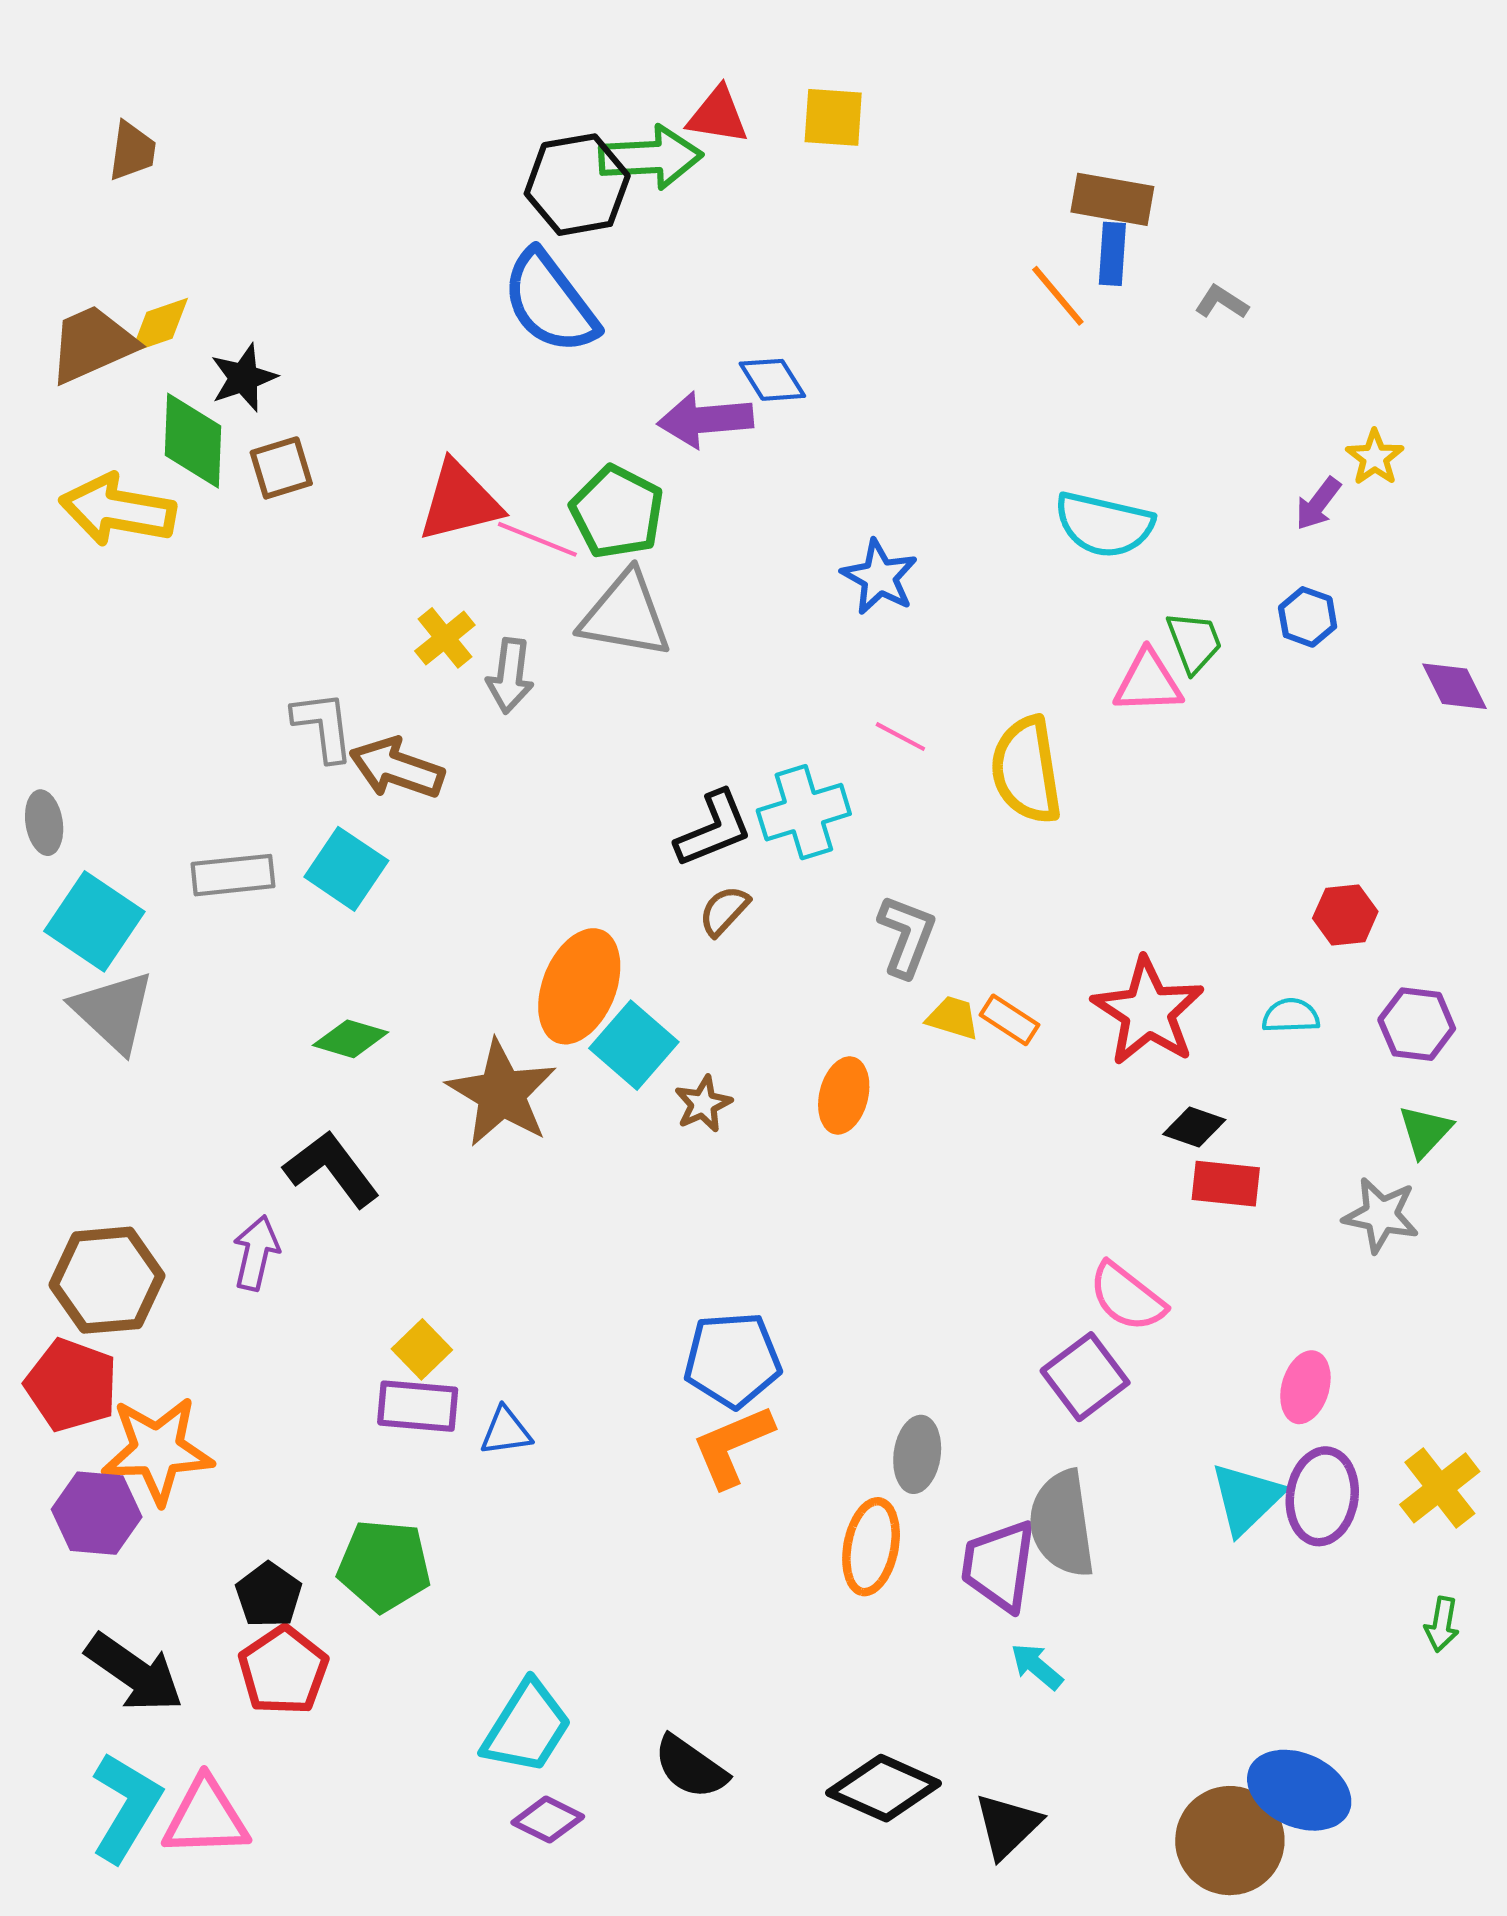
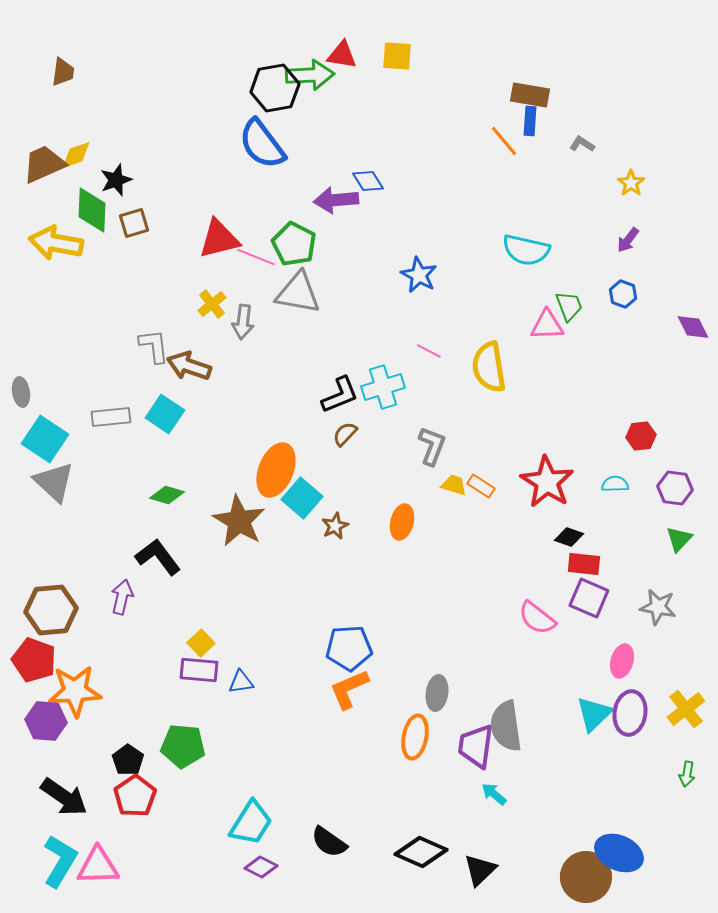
yellow star: (1375, 457) -> (631, 183), moved
gray star: (1381, 1215) -> (658, 607), moved
purple square: (1085, 1377) -> (589, 598), moved, turned -30

